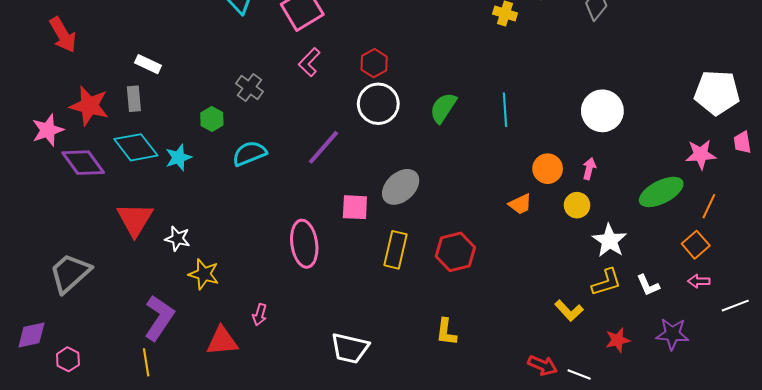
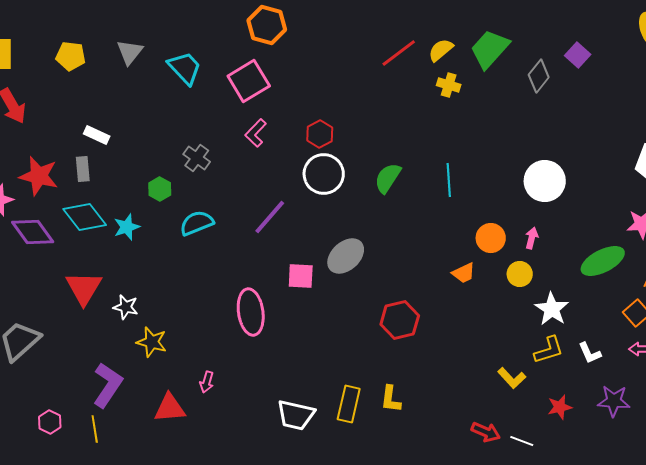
yellow rectangle: (396, 250) -> (349, 404), moved
pink hexagon: (68, 359) -> (50, 422), moved

